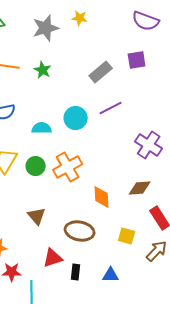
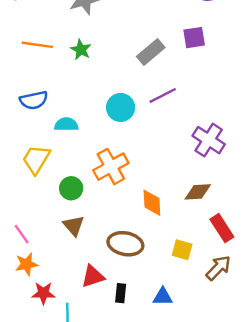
cyan semicircle: (42, 128) -> (66, 124), moved
green circle: (36, 166) -> (71, 188), moved

